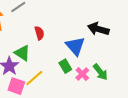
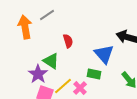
green rectangle: (65, 66) -> (94, 74), turned -48
pink cross: (82, 74) -> (80, 88), moved

